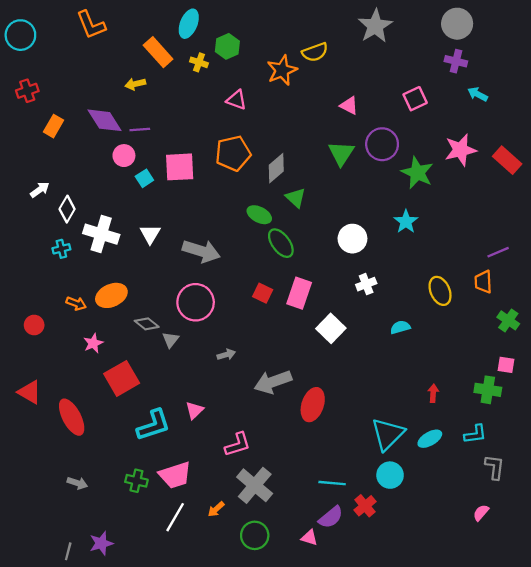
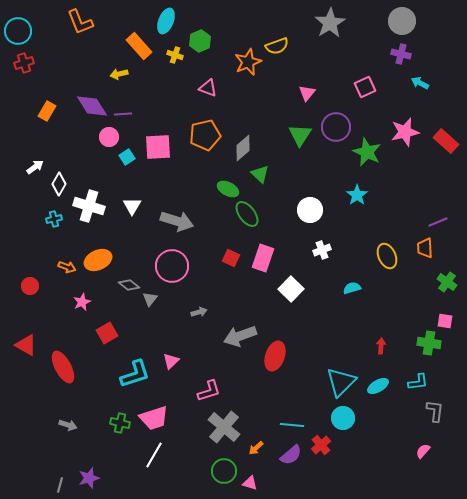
red cross: (27, 91) -> (24, 63), moved
pink triangle: (349, 106) -> (307, 93), turned 42
red square: (122, 378) -> (107, 333), size x0.7
orange arrow: (216, 509) -> (256, 448), moved
pink triangle: (309, 538) -> (250, 483), moved

